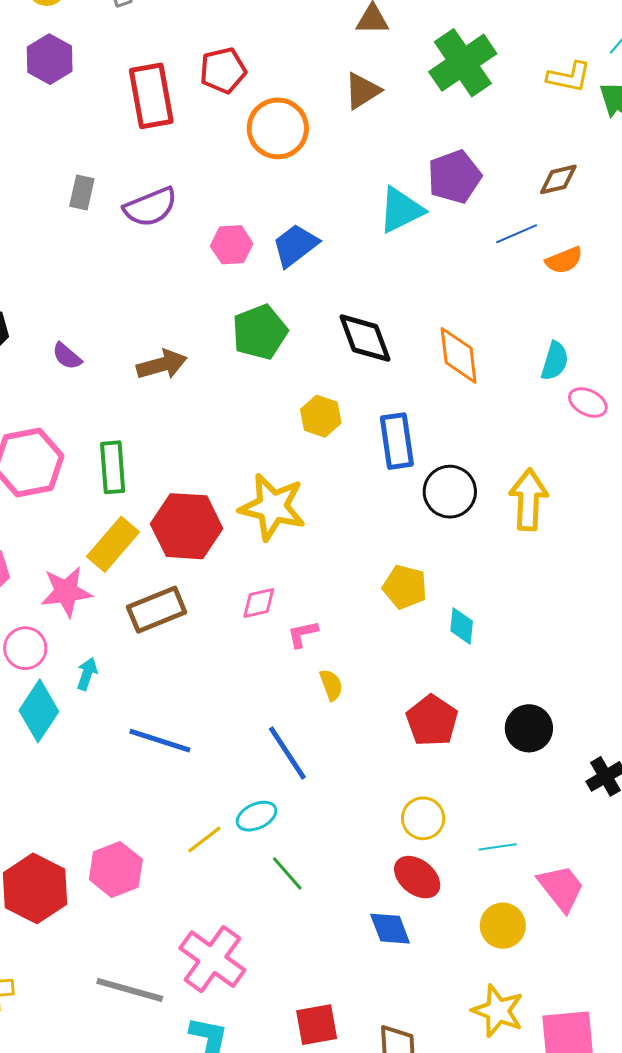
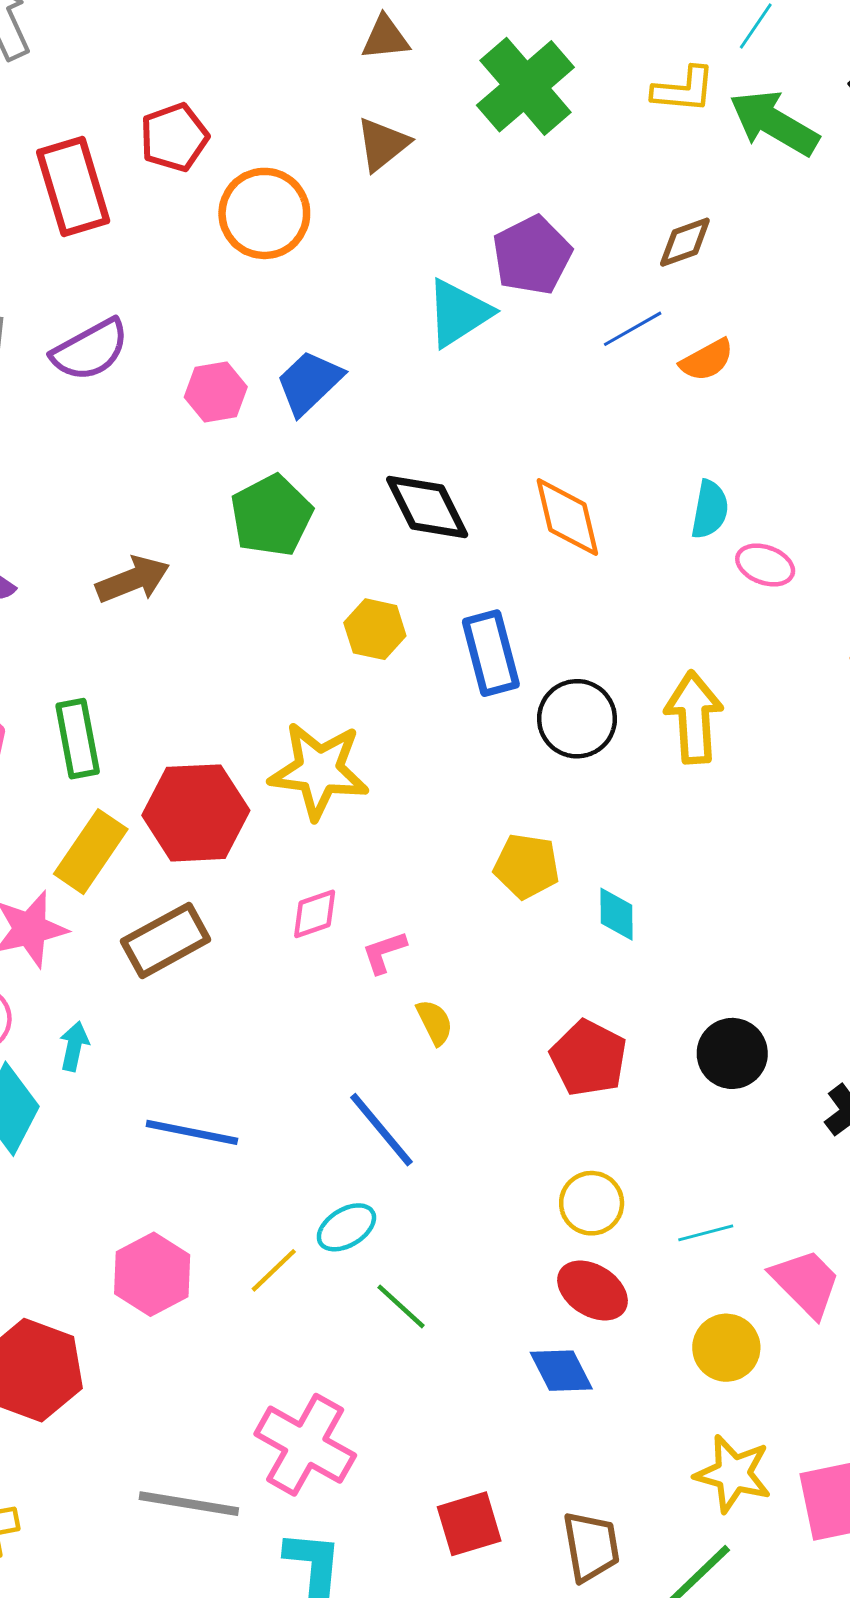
pink hexagon: (116, 869) -> (152, 1274), moved

